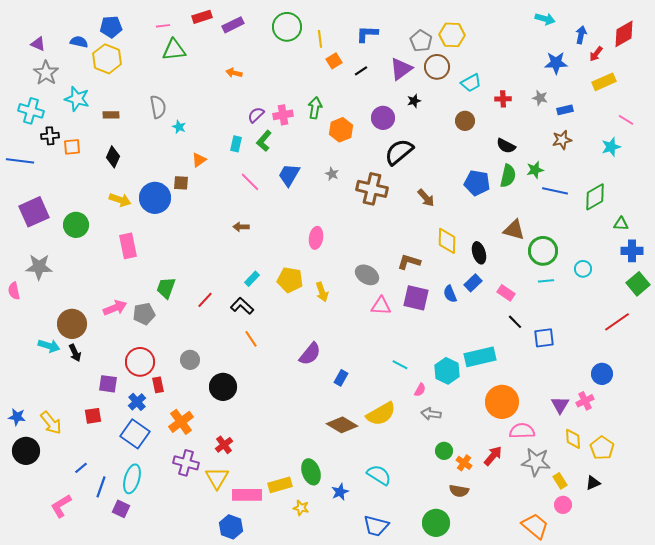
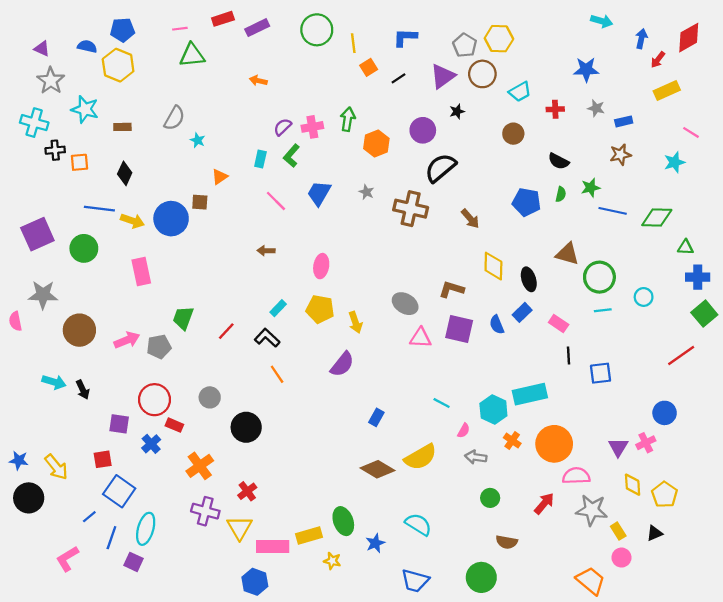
blue star: (556, 63) -> (586, 70), moved
gray semicircle: (158, 107) -> (174, 118), turned 40
blue line: (20, 161) -> (99, 209), moved
green semicircle: (508, 176) -> (561, 194), size x0.6
green diamond: (595, 197) -> (657, 217), turned 32
pink ellipse: (316, 238) -> (321, 266), moved
black line: (515, 322) -> (568, 355), turned 42
brown circle: (72, 324) -> (79, 330), moved
purple semicircle: (310, 354) -> (342, 364), moved
red rectangle: (158, 385) -> (174, 425), turned -56
blue square: (135, 434) -> (119, 491), moved
orange cross: (464, 463) -> (512, 441), moved

